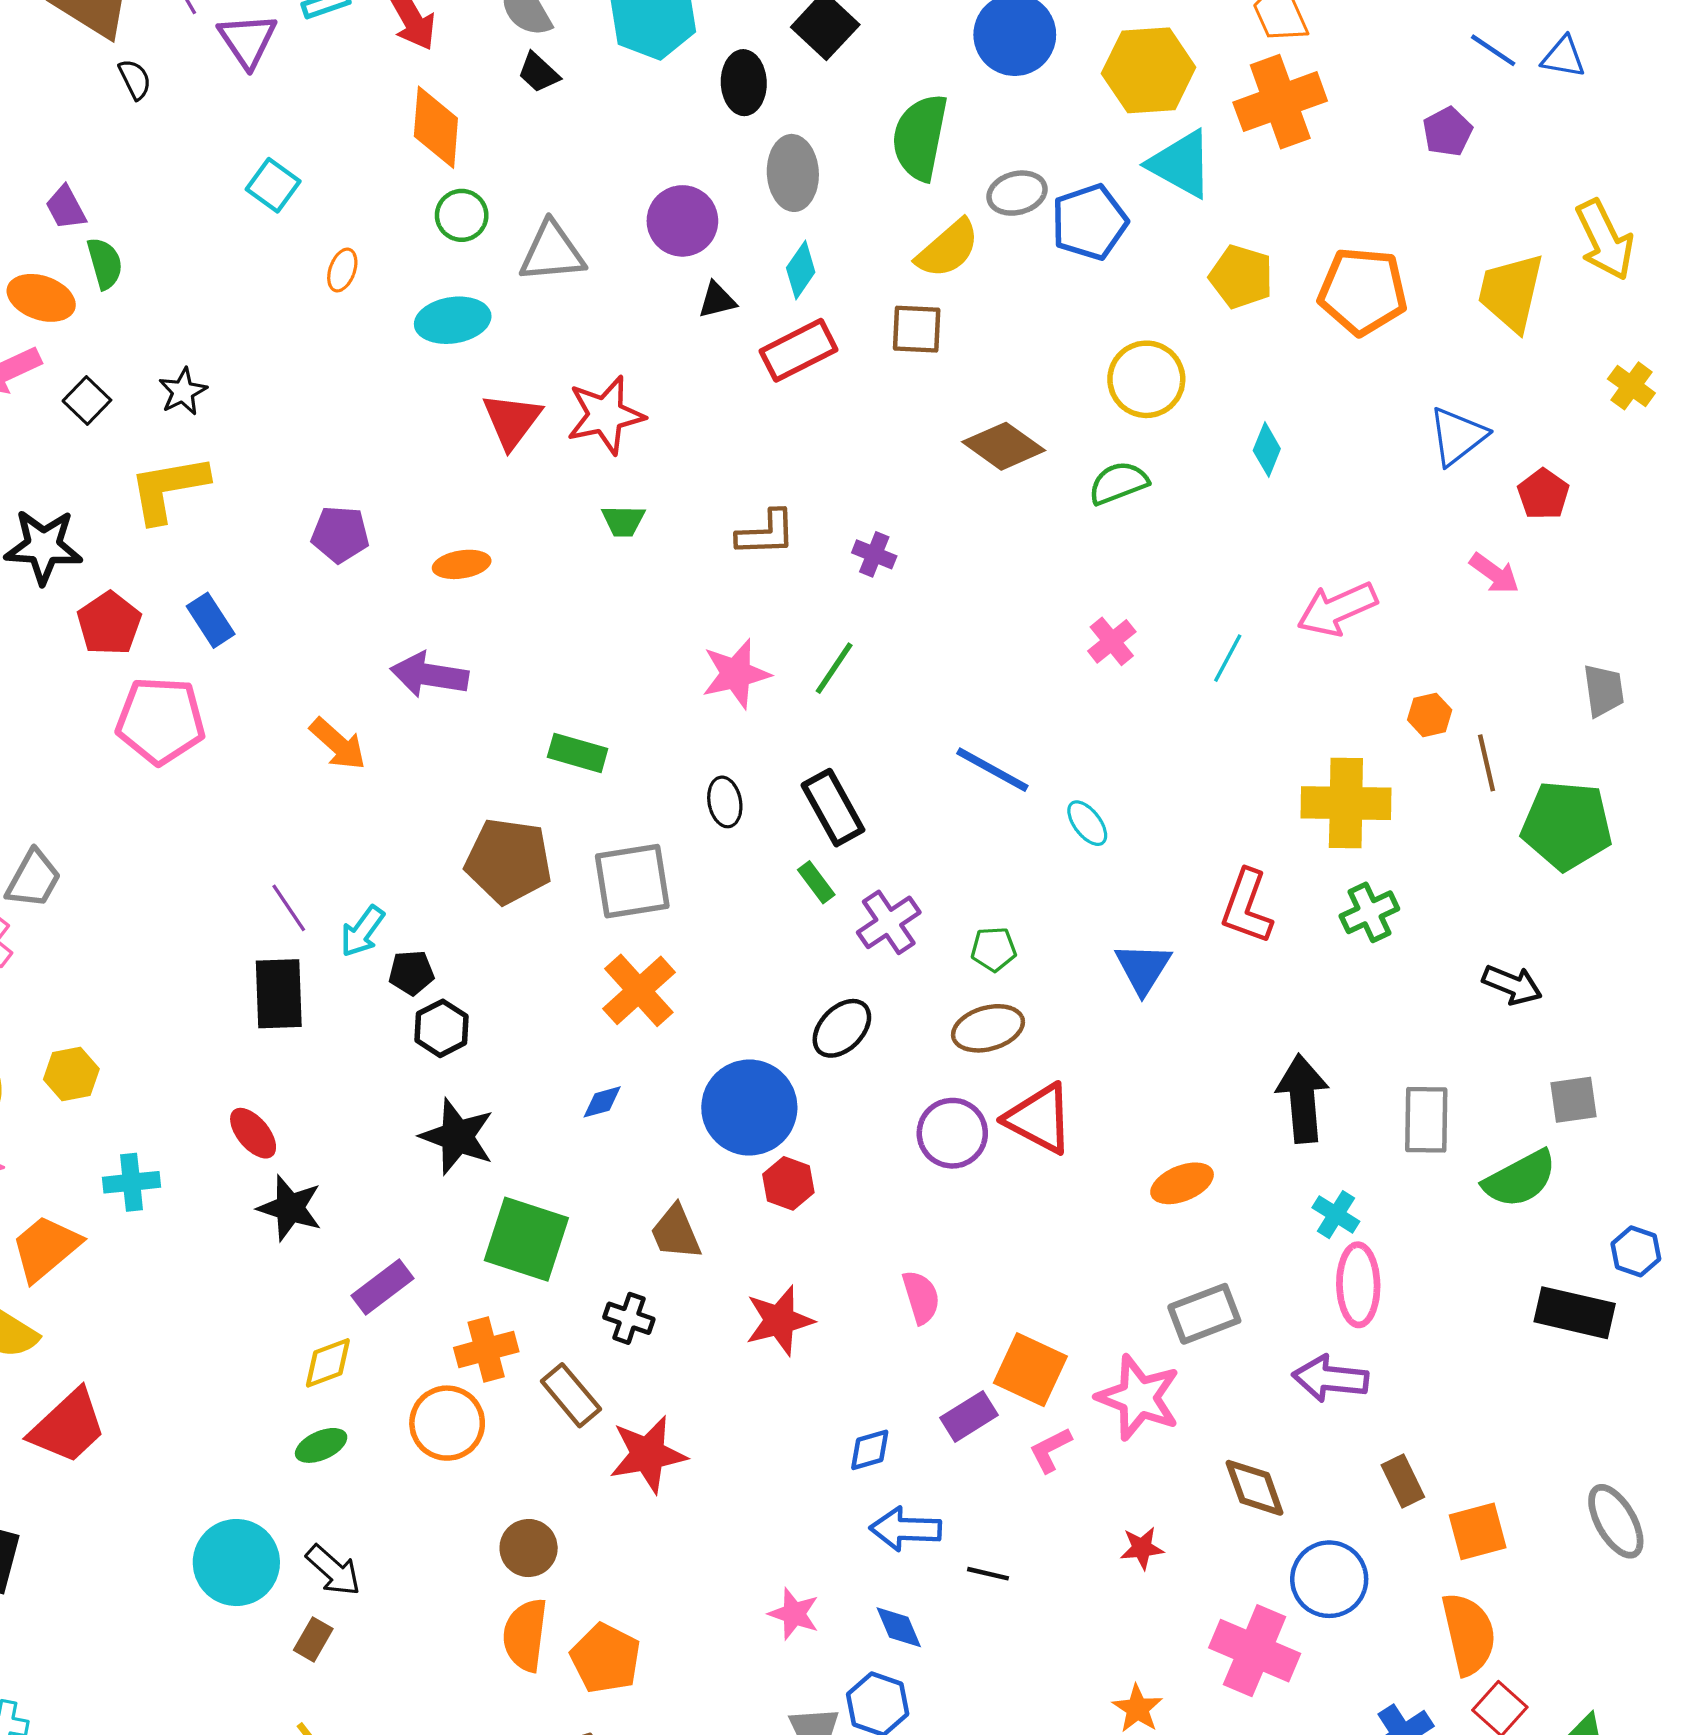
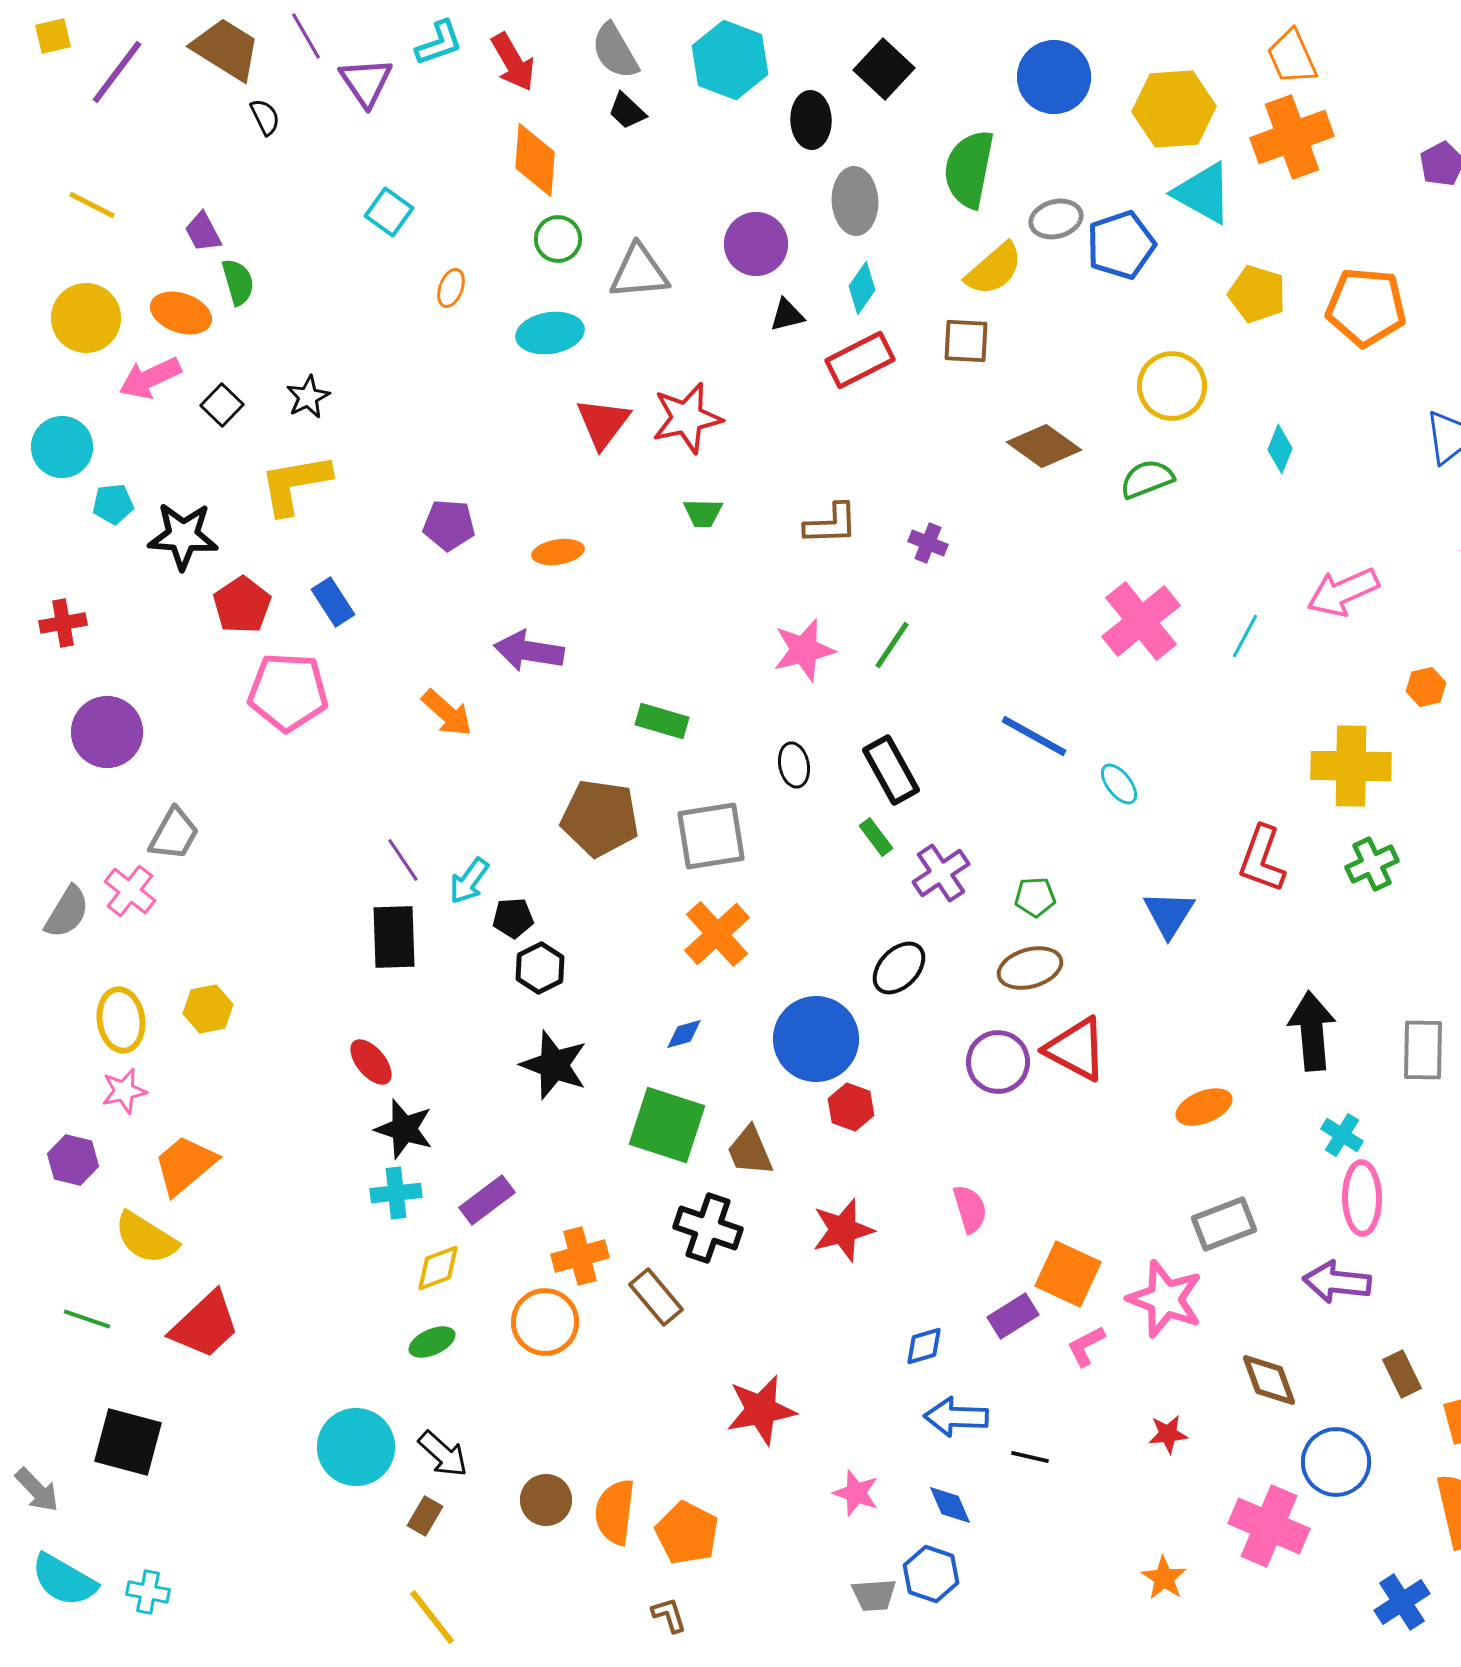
pink cross: (1112, 641) -> (1141, 621), size x1.8
cyan cross: (132, 1182) -> (396, 1193), moved
green square: (526, 1239) -> (667, 1125), moved
black cross: (629, 1318) -> (708, 1228), size x1.5
red star: (648, 1454) -> (761, 1410), moved
brown circle: (529, 1548) -> (546, 1500), moved

